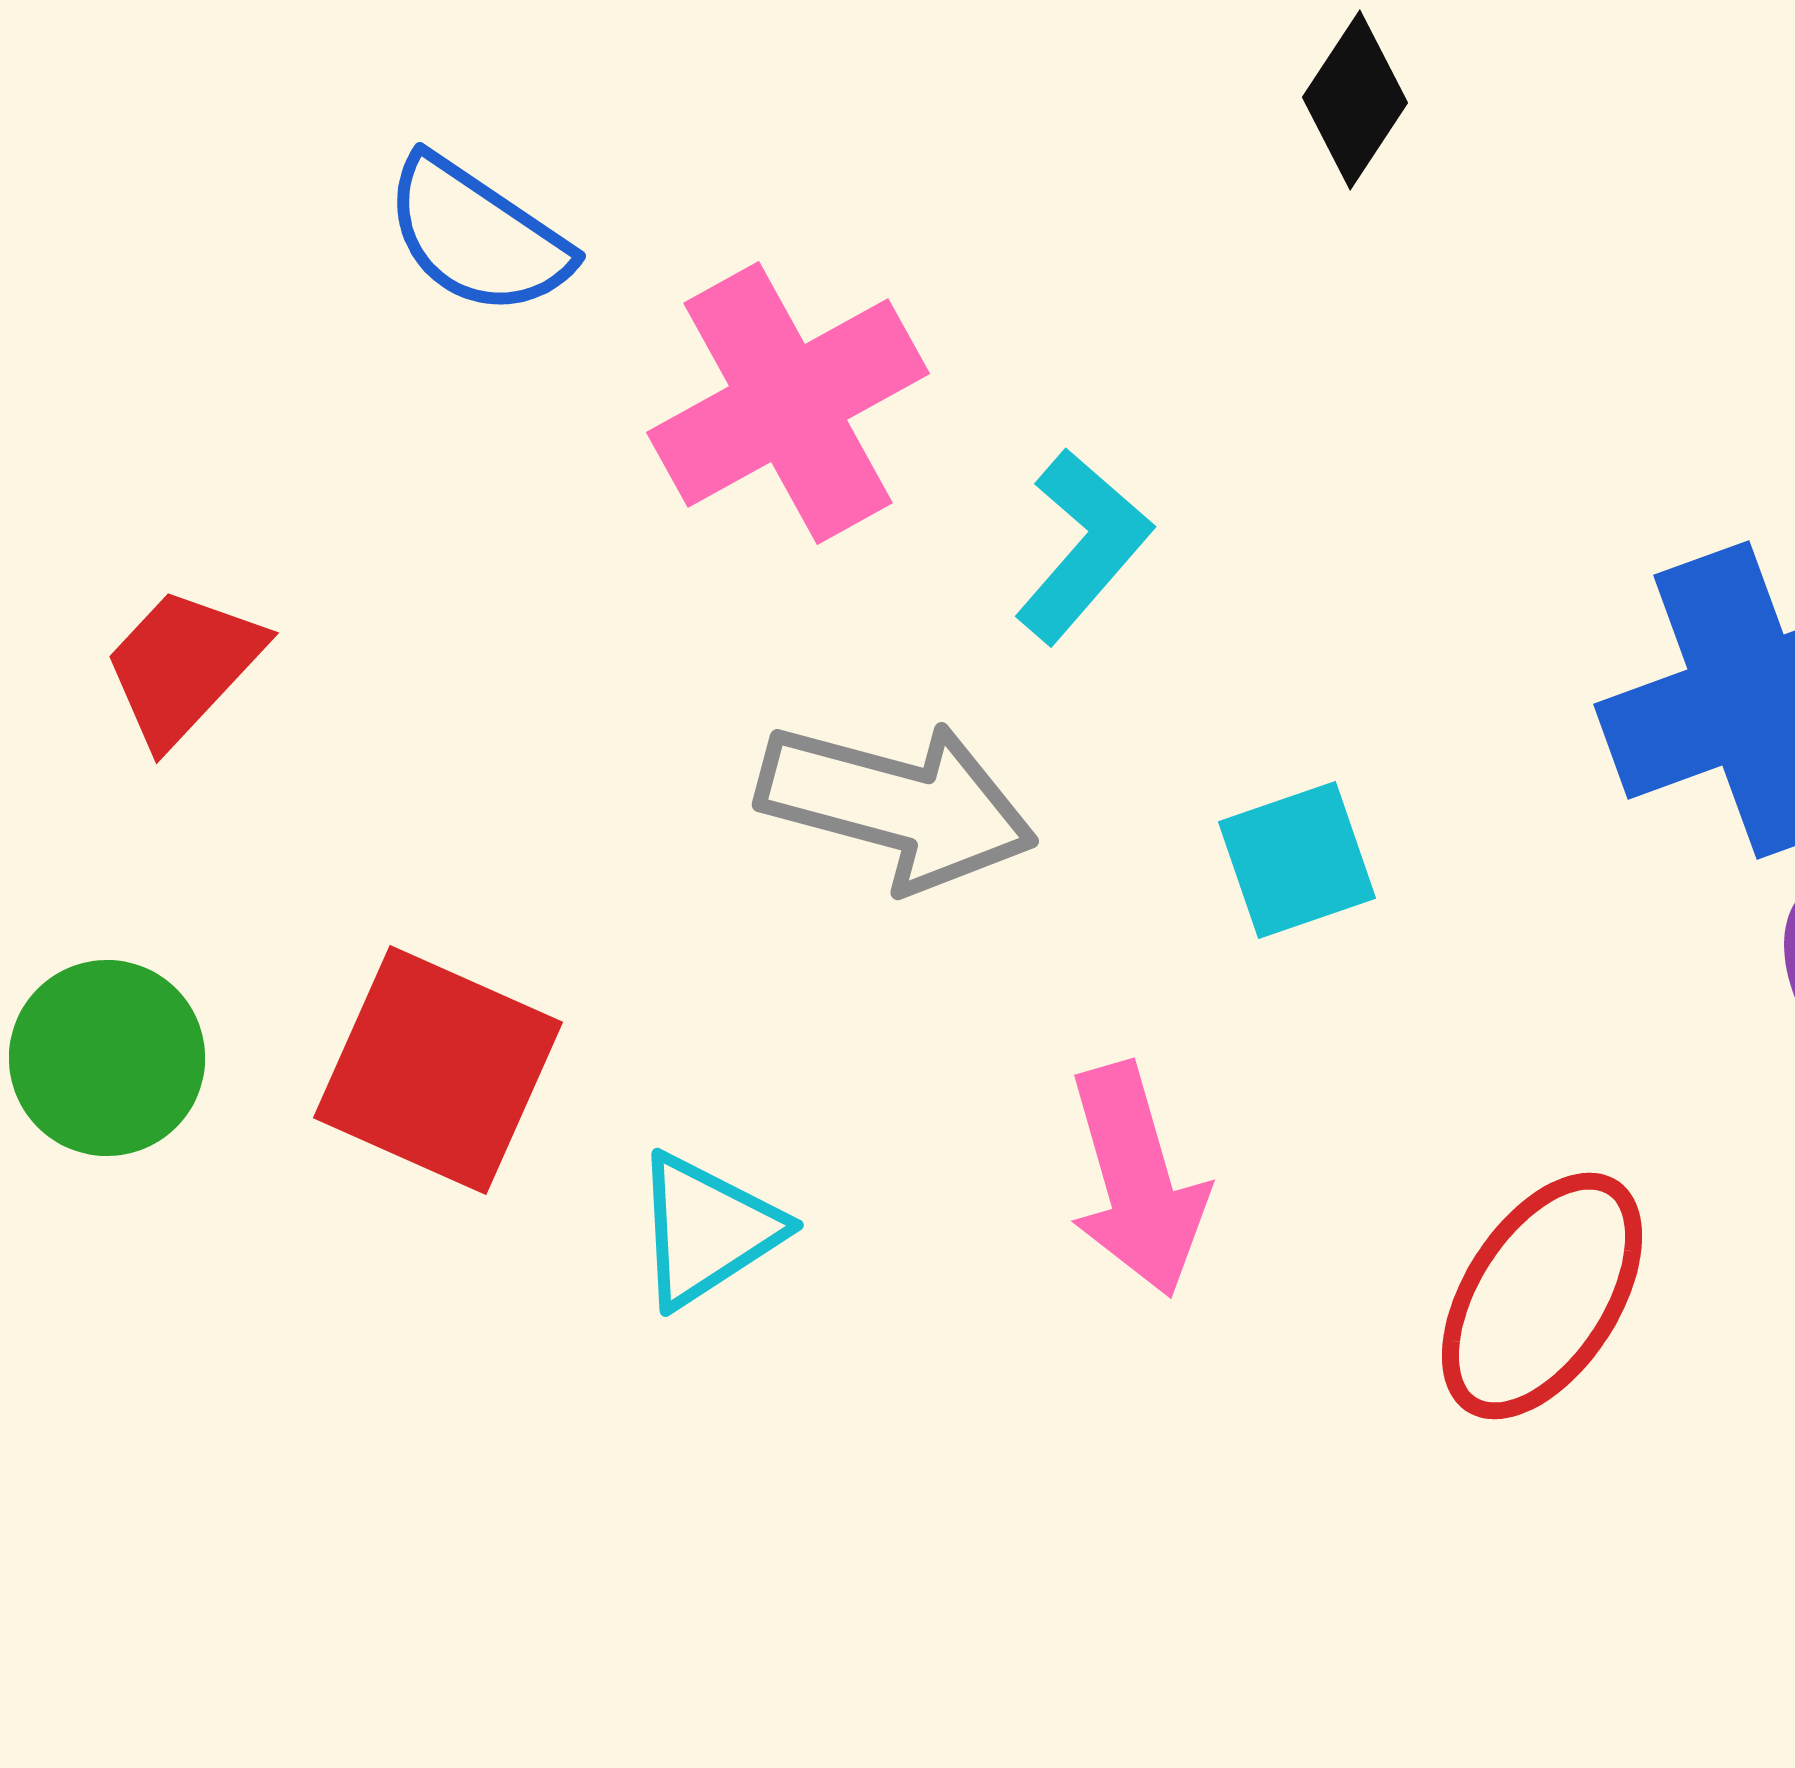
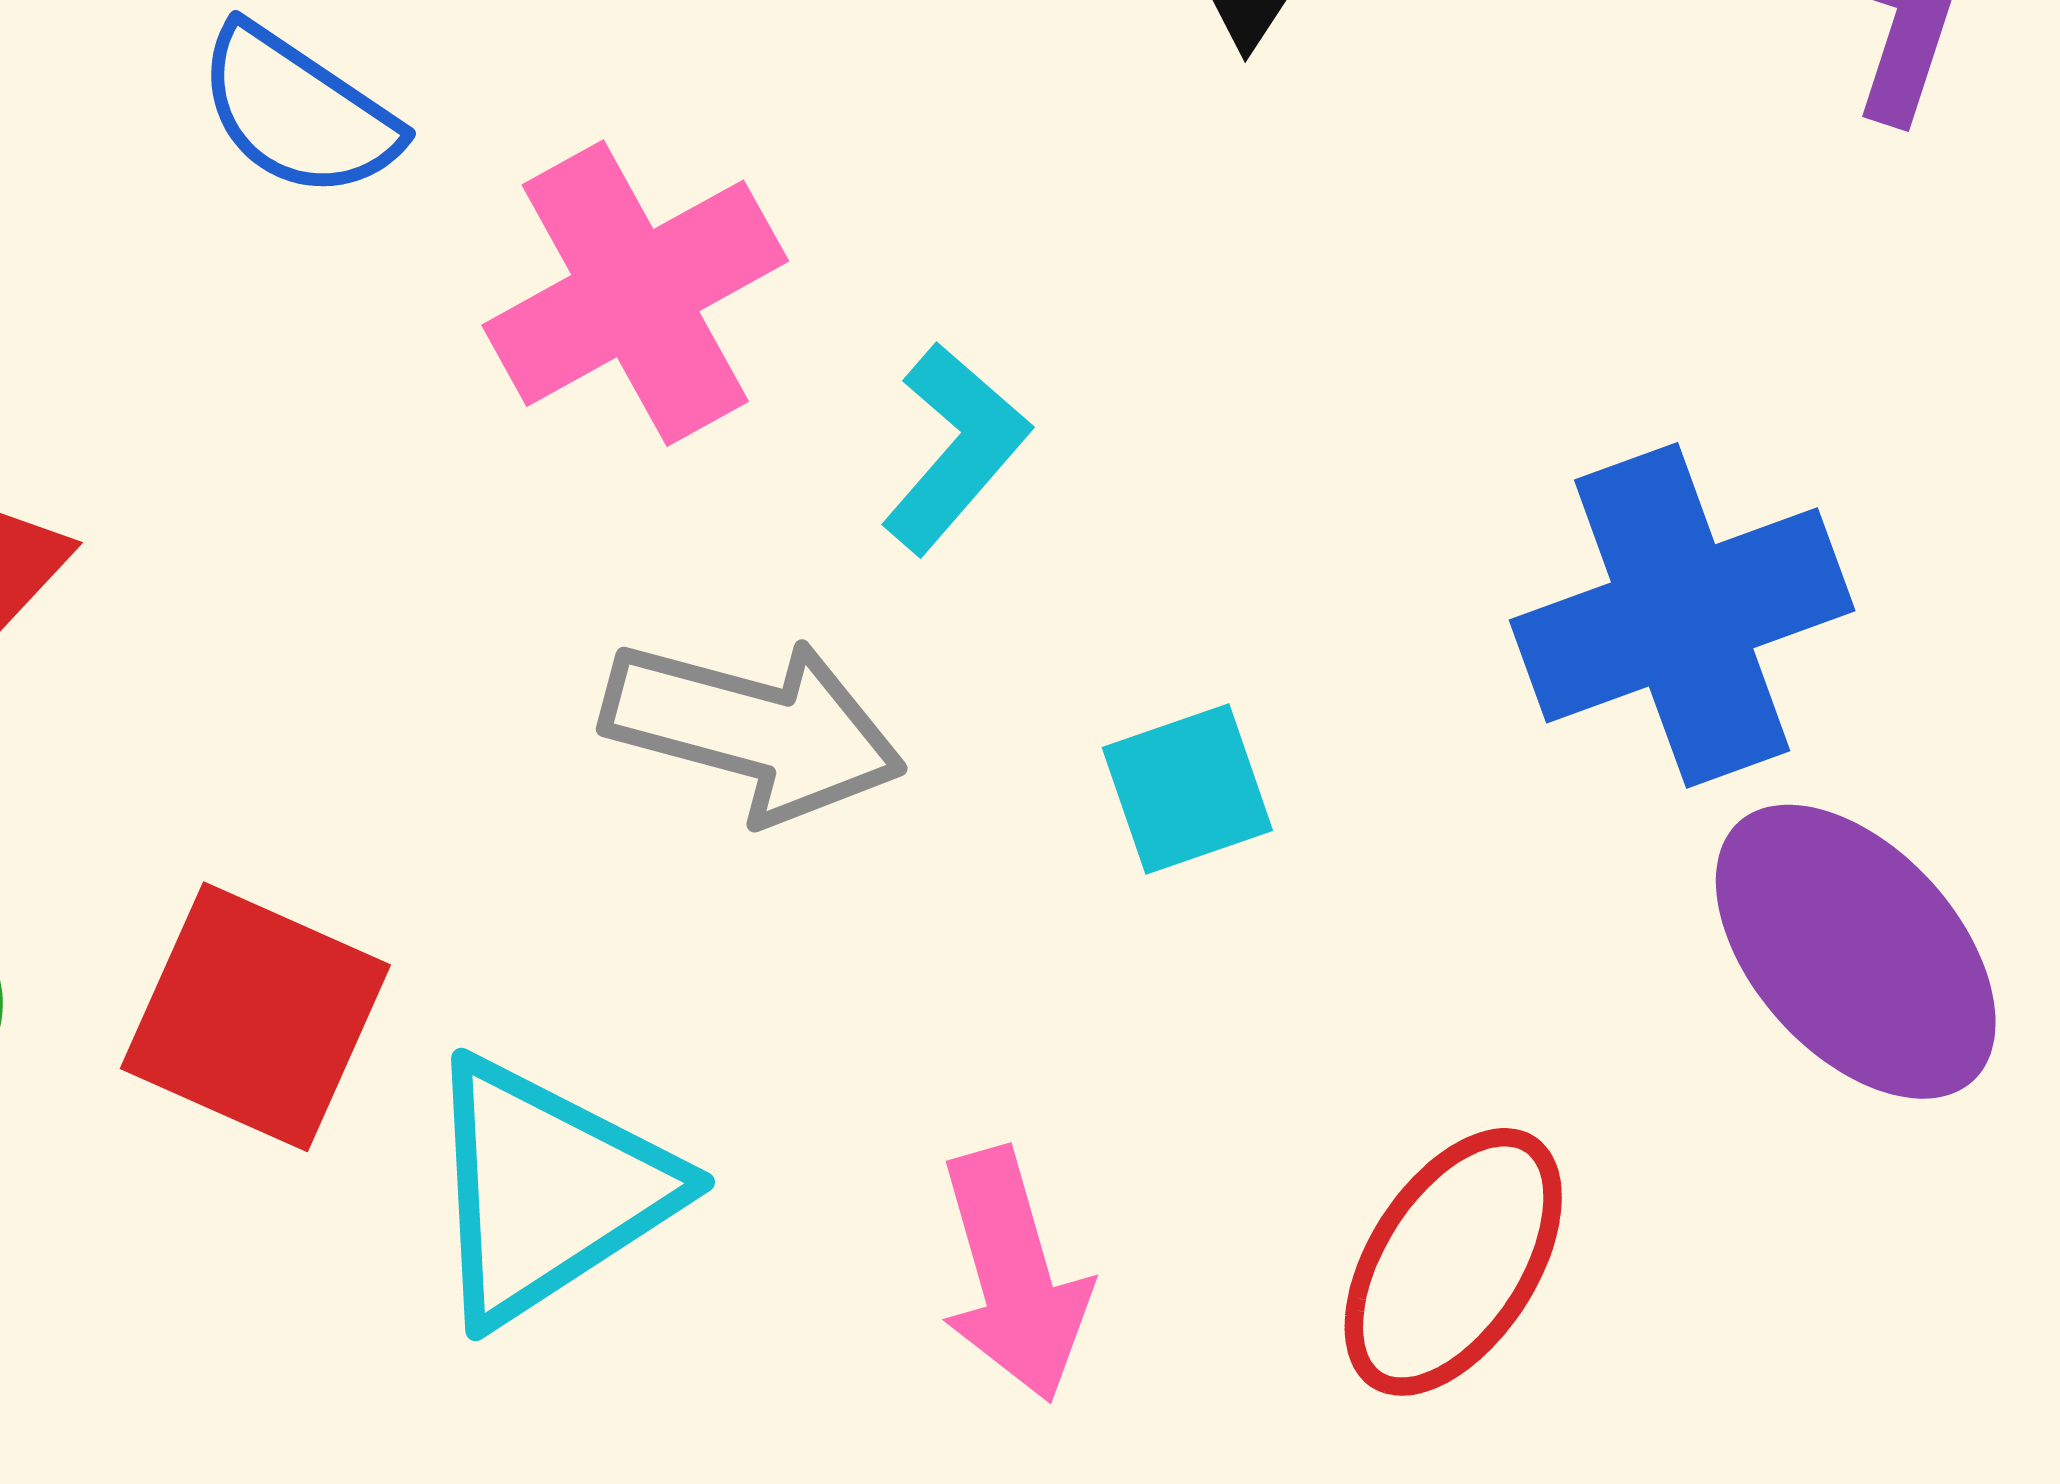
pink arrow: (1137, 1180) -> (1014, 1275), moved
cyan triangle: (707, 1230) -> (547, 1190), size x1.6

